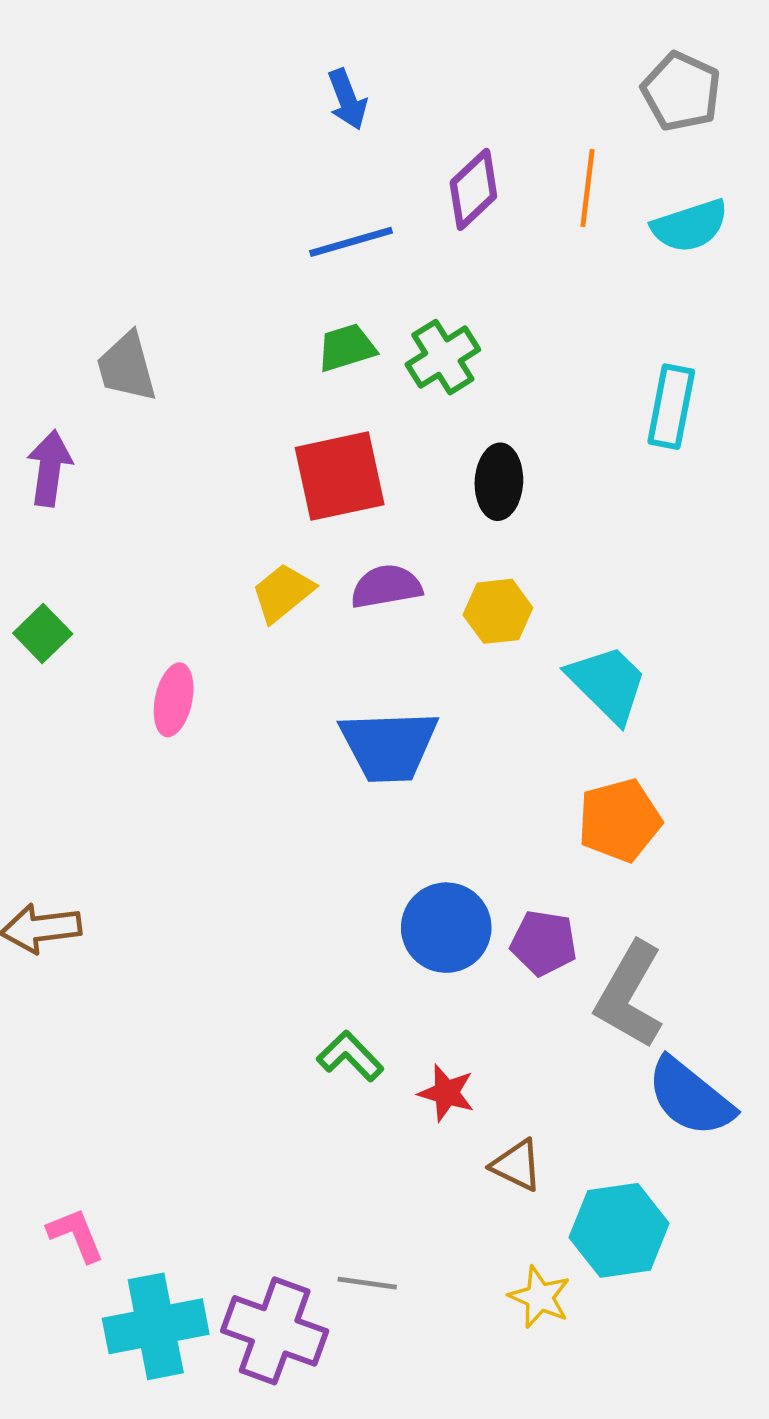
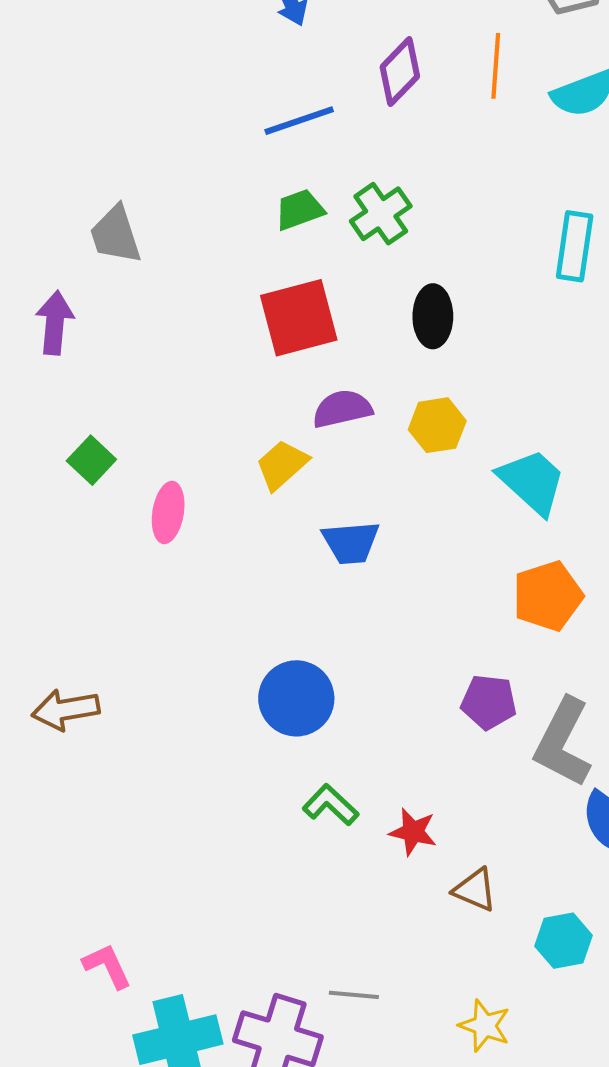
yellow trapezoid: (283, 593) -> (282, 465), moved
green square: (43, 634) -> (91, 460), moved
blue trapezoid: (389, 746) -> (351, 543), size x0.7
blue circle: (446, 928) -> (296, 698), moved
cyan hexagon: (619, 1230) -> (563, 941), size x0.7
yellow star: (540, 1297) -> (485, 1026), moved

